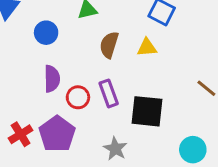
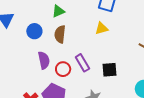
brown semicircle: (109, 45) -> (60, 34), moved
black square: (147, 111) -> (109, 70), size x0.7

